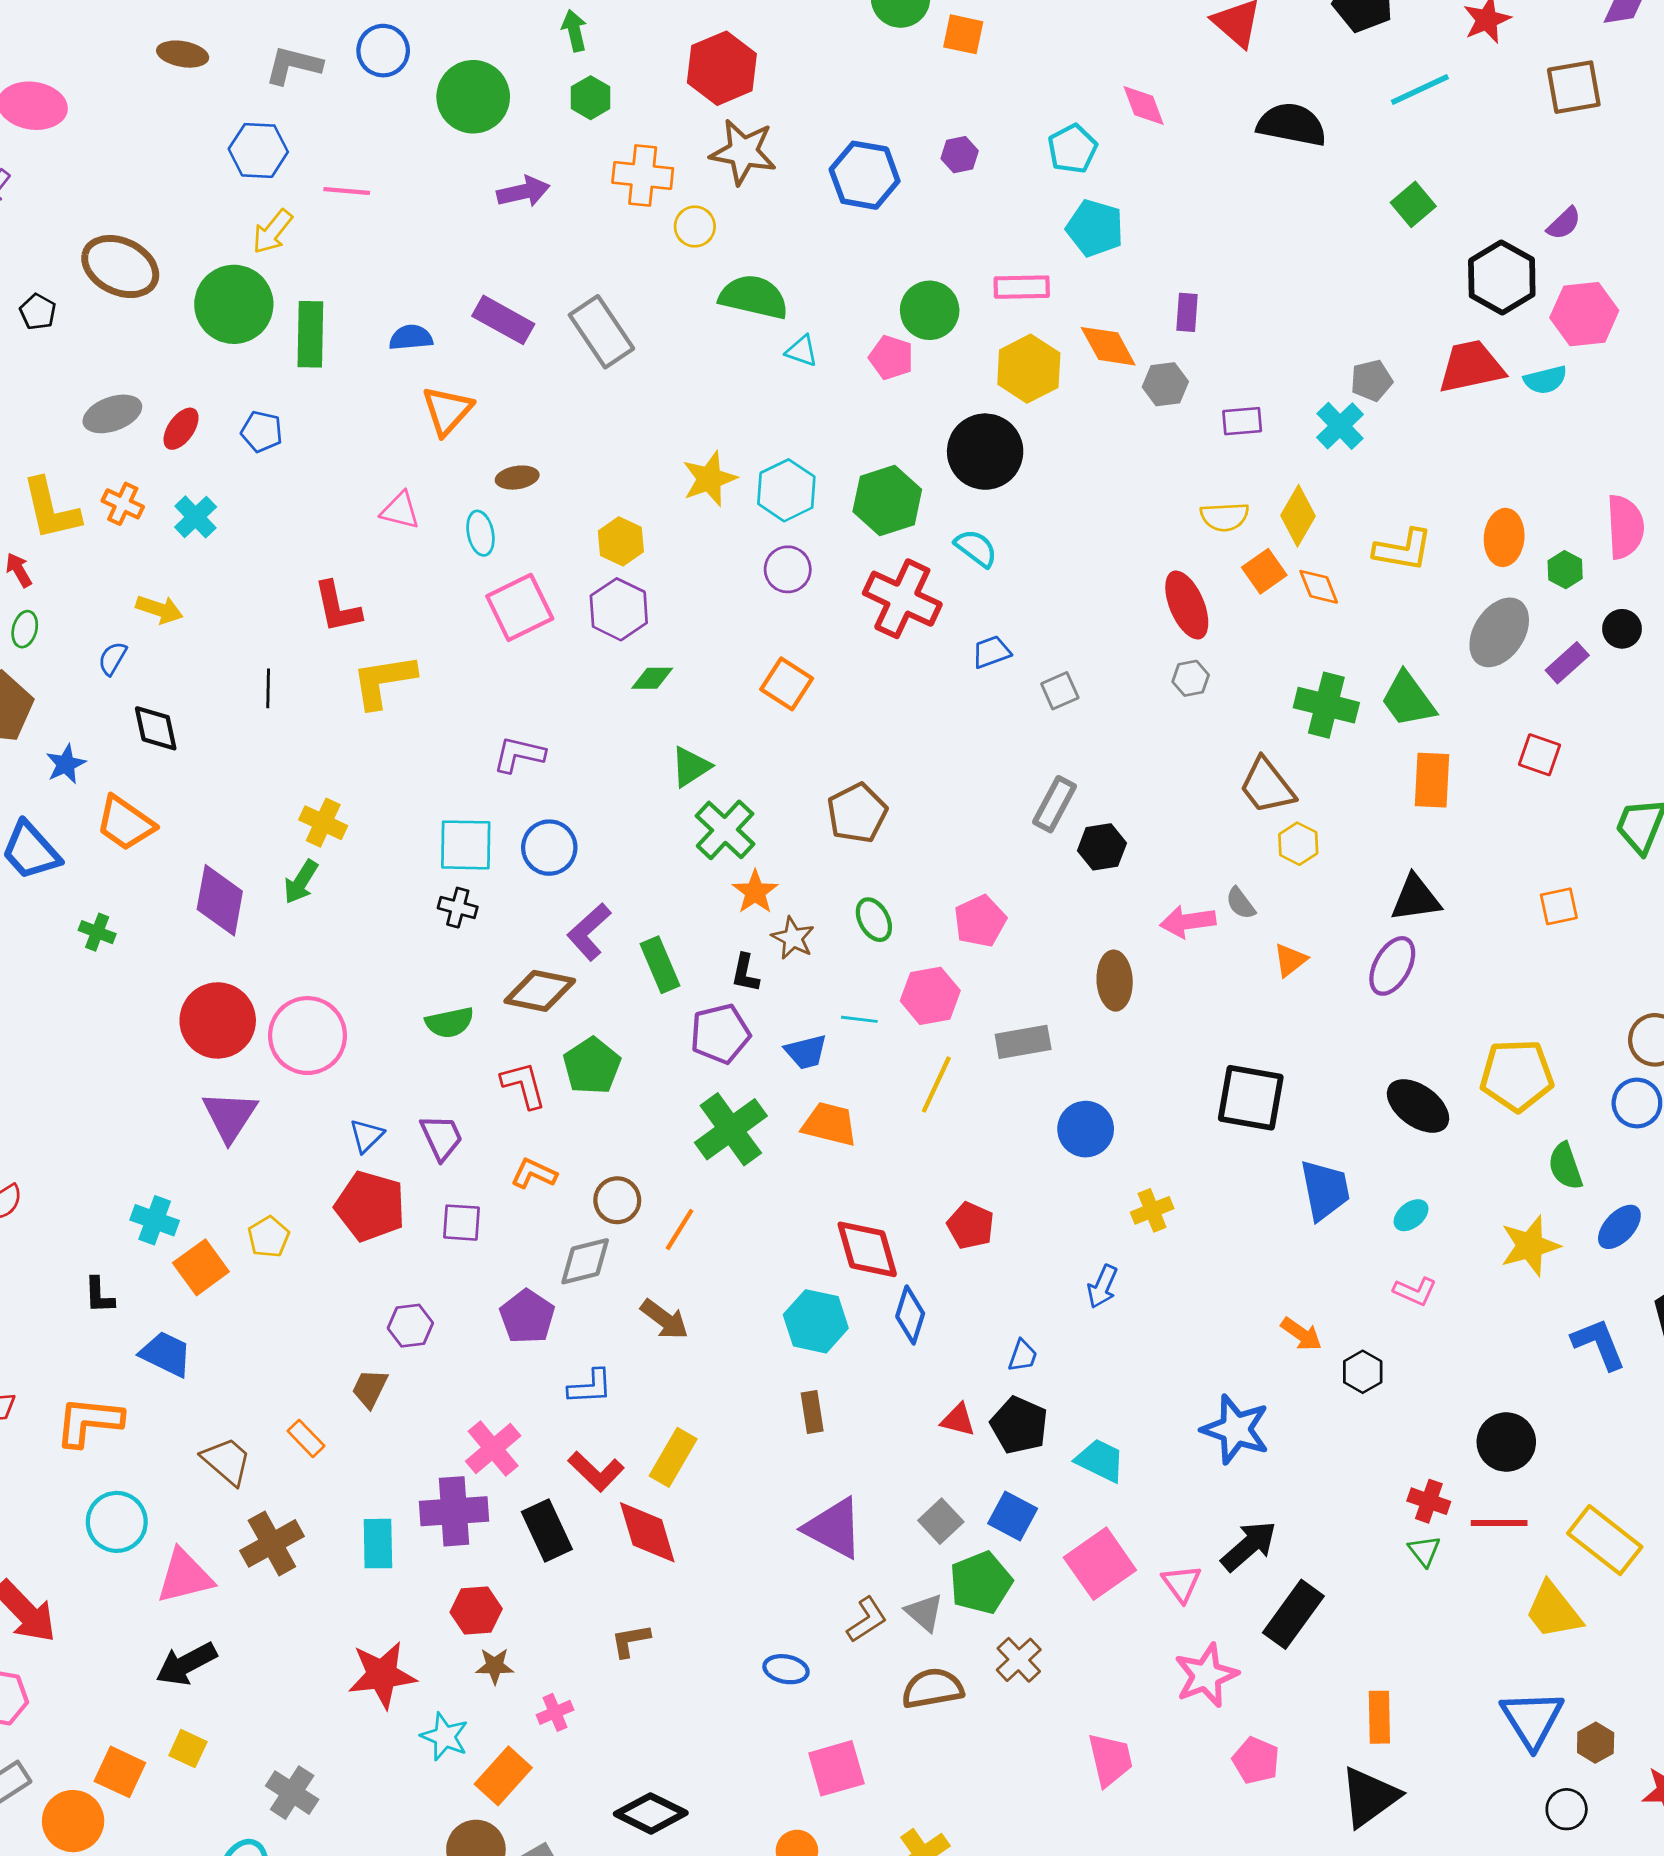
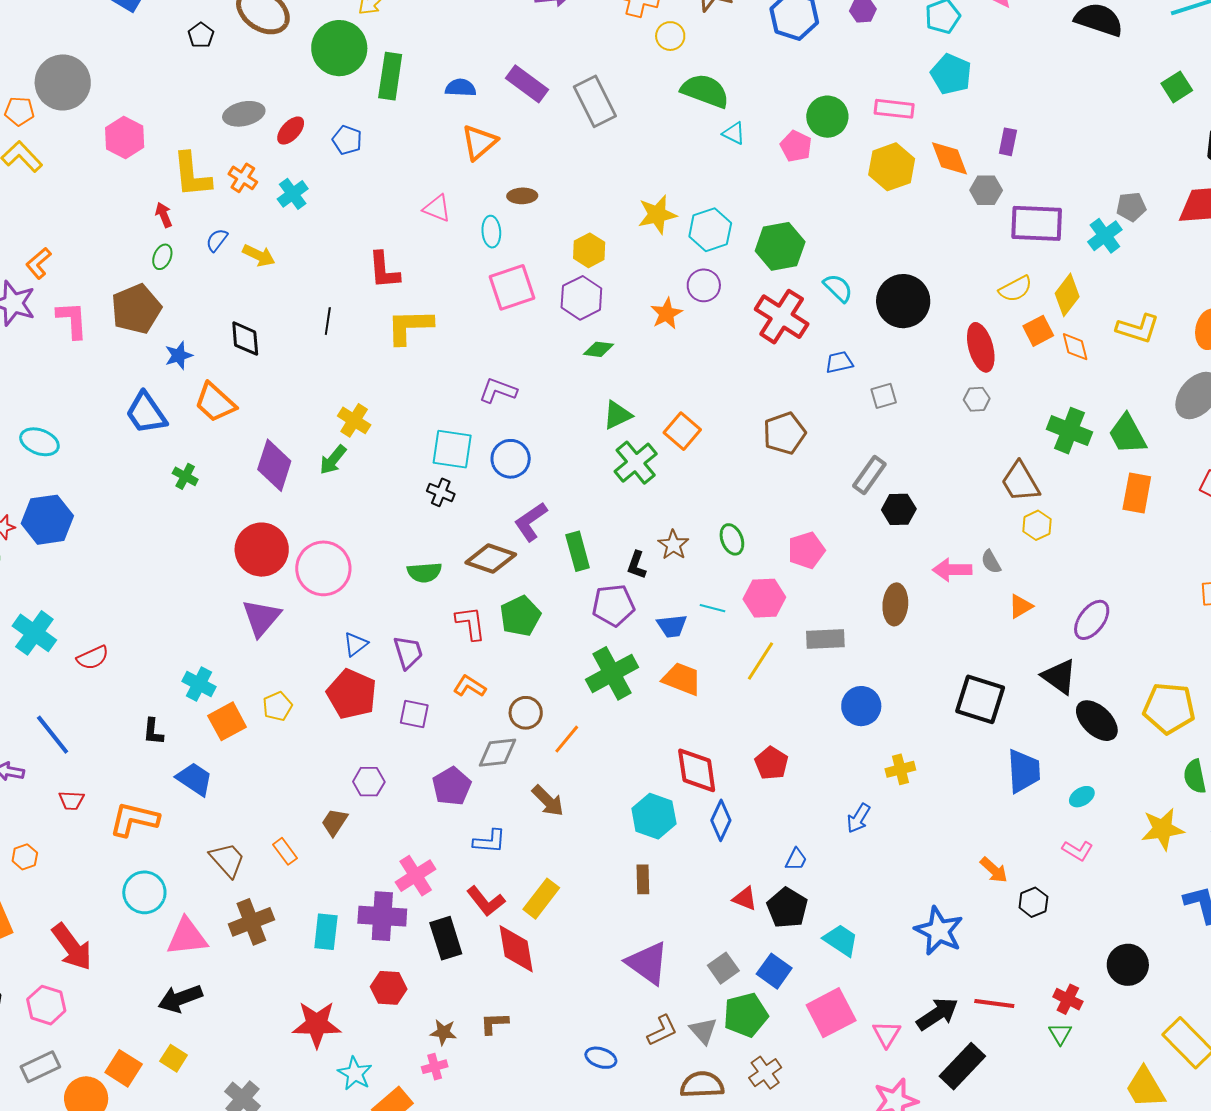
purple rectangle: (1242, 421) -> (1037, 223), size x1.8
black circle: (985, 452) -> (903, 301), moved
yellow semicircle: (1225, 517) -> (1015, 289), turned -32
blue semicircle: (112, 658) -> (217, 240), moved
orange square: (787, 684) -> (682, 431), moved
brown pentagon: (857, 813) -> (784, 433), moved
orange star: (755, 892) -> (666, 314), moved
black triangle: (1416, 898) -> (1059, 676), moved, turned 36
red line: (1499, 1523) -> (994, 1003), moved
brown star: (495, 1666) -> (443, 1032), moved

